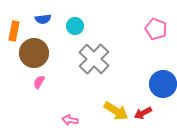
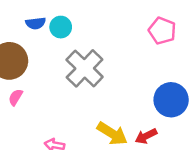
blue semicircle: (43, 19) -> (36, 23), moved

